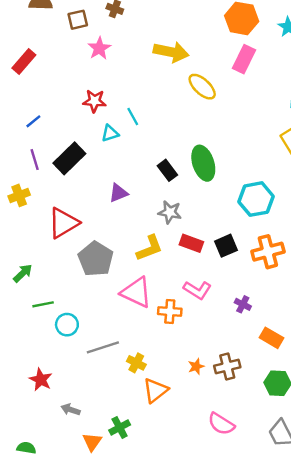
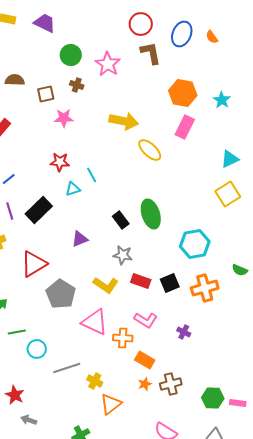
pink star: (99, 48) -> (64, 118), turned 30
yellow L-shape: (149, 248) -> (106, 285), turned 55
orange rectangle: (271, 338) -> (145, 360), moved
gray arrow: (71, 410) -> (29, 420), moved

